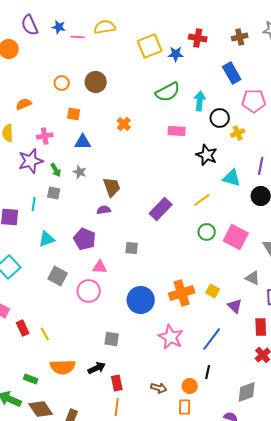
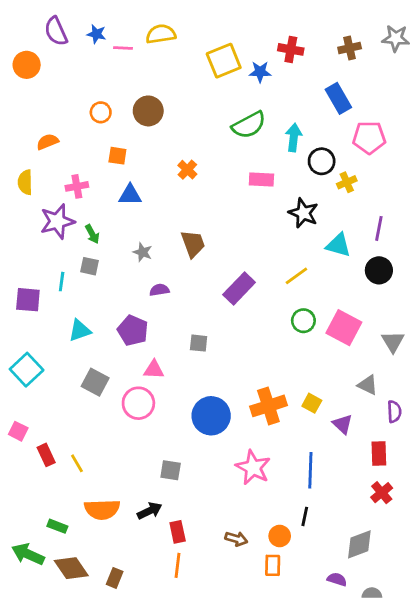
gray star: (80, 172) -> (143, 252), moved
brown trapezoid: (112, 187) -> (193, 244), moved
blue line: (212, 339) -> (310, 470), turned -35

